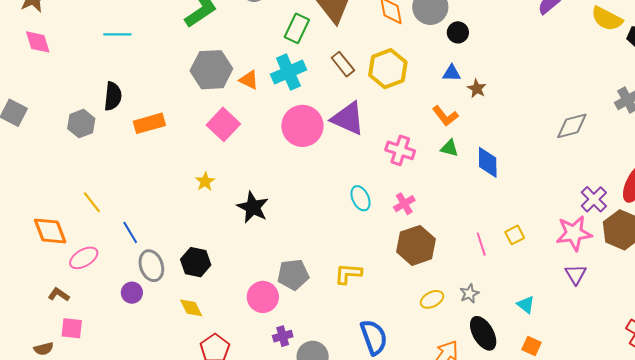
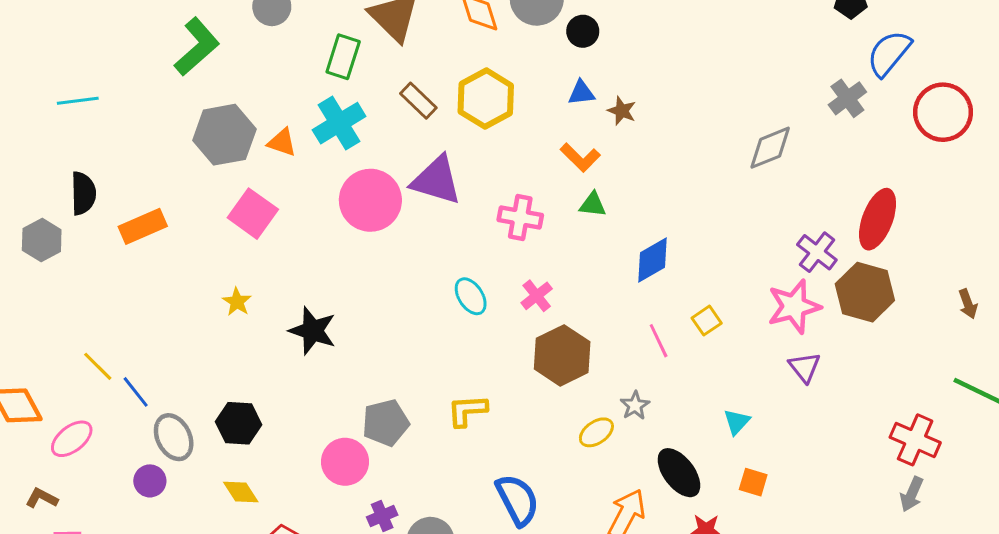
blue diamond: (488, 162) -> (652, 260), moved, turned 68
yellow line: (92, 202) -> (98, 366), moved
gray star: (469, 293) -> (635, 405), moved
cyan triangle: (526, 305) -> (737, 422), turned 42

